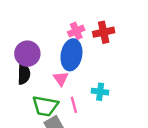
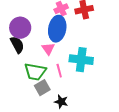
black semicircle: (24, 74) -> (17, 45), turned -30
cyan cross: (100, 92) -> (81, 60), size x1.6

